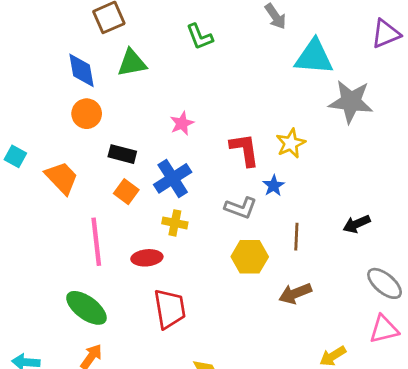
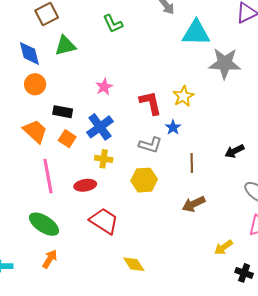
orange trapezoid: (62, 178) -> (35, 131), moved
yellow hexagon: (250, 257) -> (144, 180), moved
red trapezoid: (170, 309) -> (104, 221), turned -44

